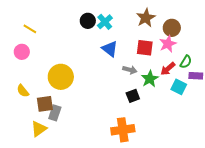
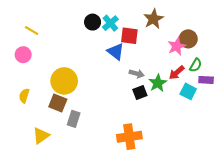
brown circle: (172, 28) -> (188, 39), moved
red square: (145, 48) -> (129, 36), moved
yellow semicircle: (23, 91) -> (24, 96), turned 56
black square: (133, 96) -> (140, 93), moved
brown square: (45, 104) -> (58, 103), moved, turned 30
gray rectangle: (55, 113) -> (74, 119), moved

